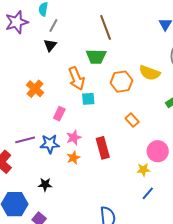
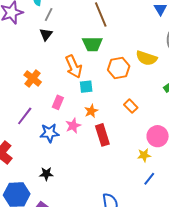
purple line: (25, 140) -> (25, 116), moved, turned -36
orange star: (73, 158) -> (91, 111), moved

